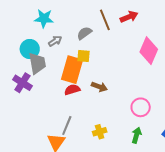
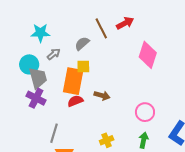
purple cross: (22, 83) -> (36, 98), moved
gray line: (67, 125) -> (54, 133), moved

